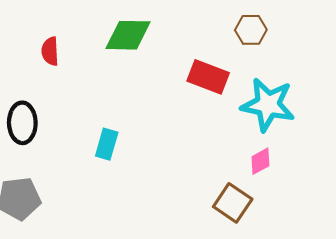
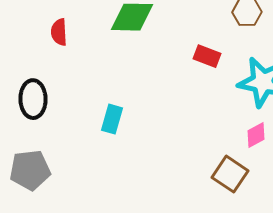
red rectangle: (208, 77) -> (207, 56), size x0.7

